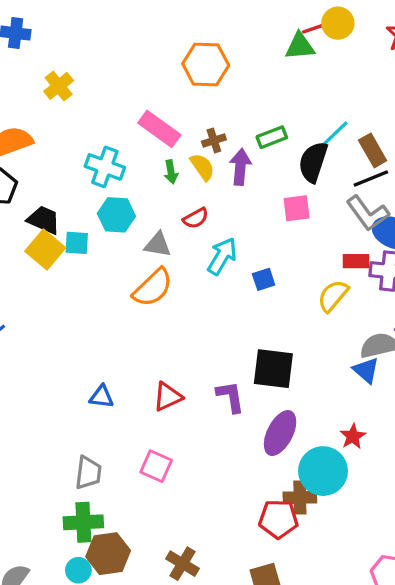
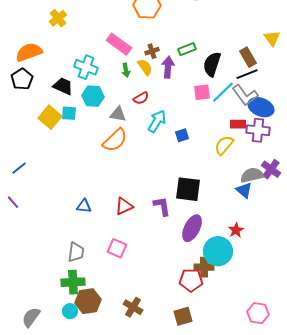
cyan line: (331, 137) -> (223, 92), moved
black trapezoid: (44, 220) -> (63, 86), moved

